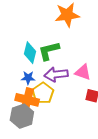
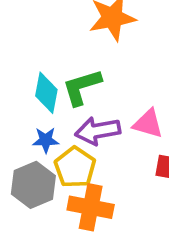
orange cross: (27, 100) -> (91, 207), moved
gray hexagon: (22, 116) -> (33, 185), moved

